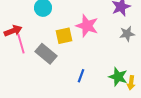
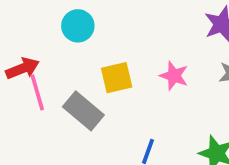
pink star: (87, 26) -> (174, 76), moved, size x0.7

